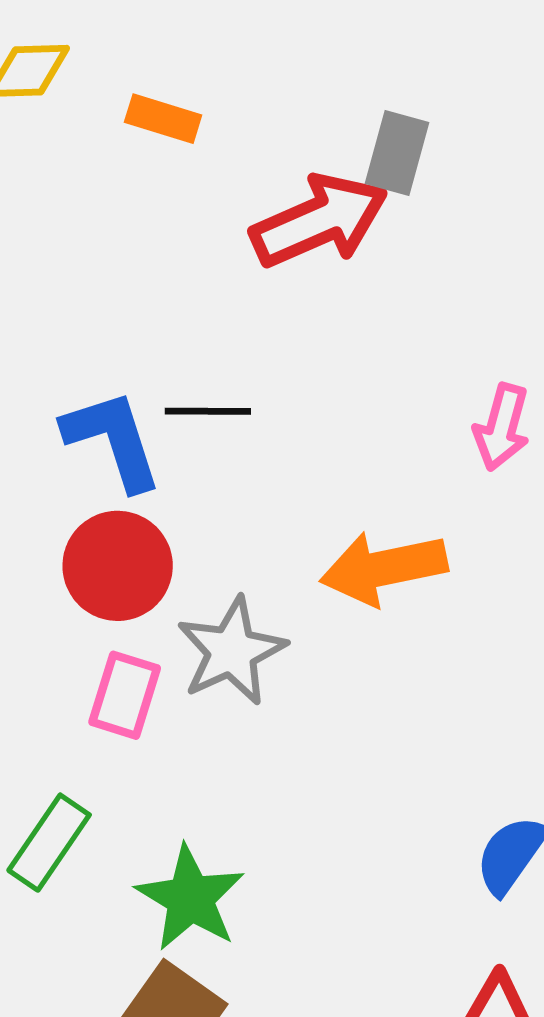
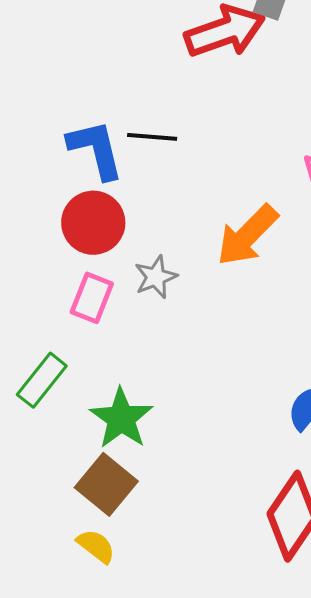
orange arrow: (384, 568) -> (247, 235), turned -38
gray star: (232, 651) -> (156, 277), size x0.7

